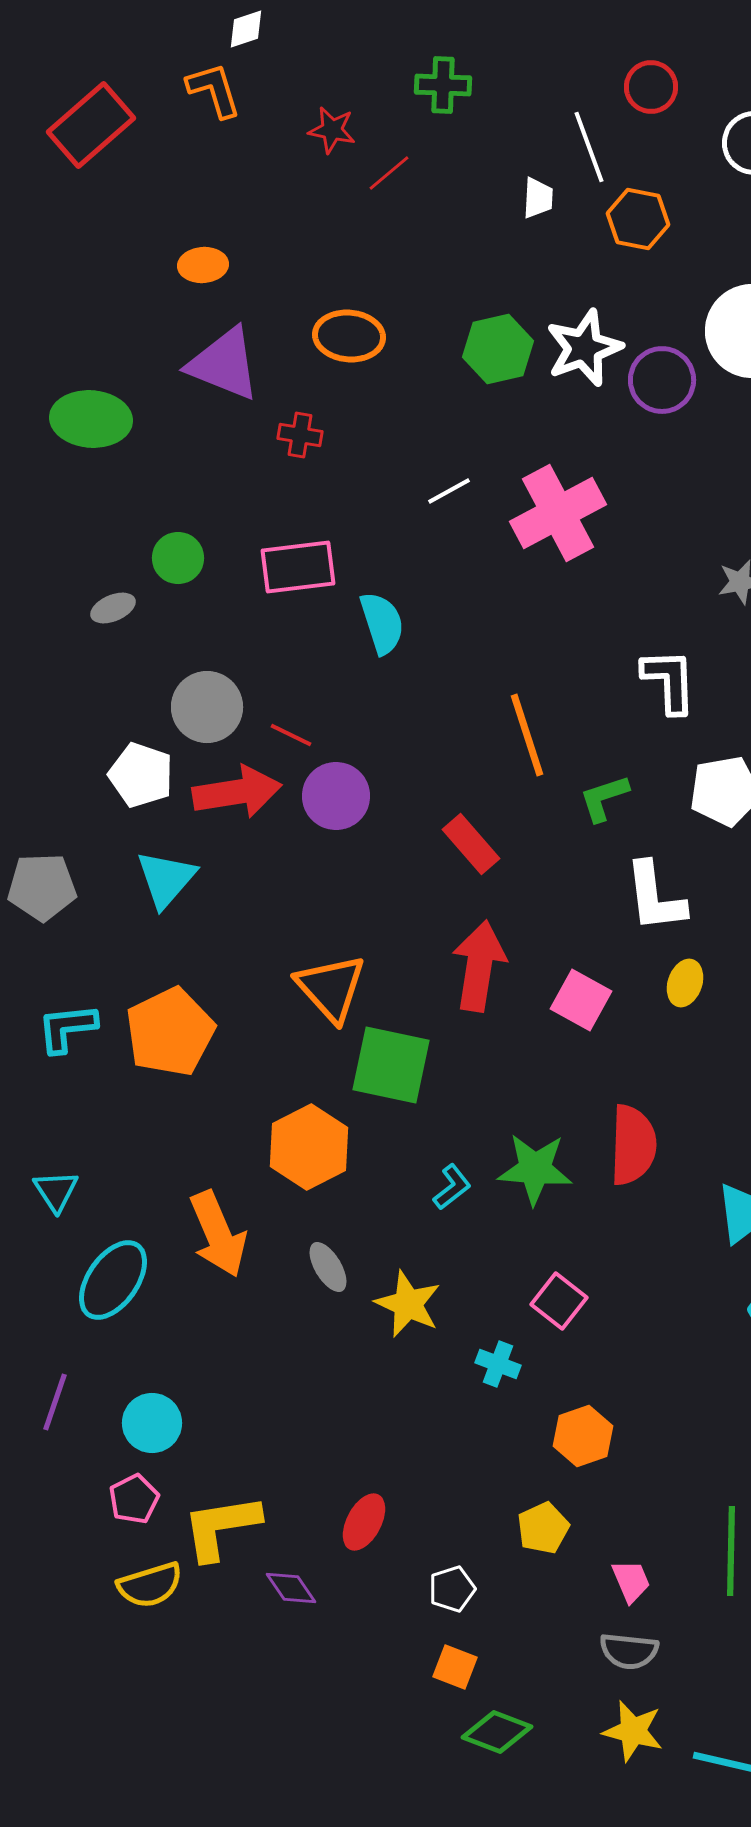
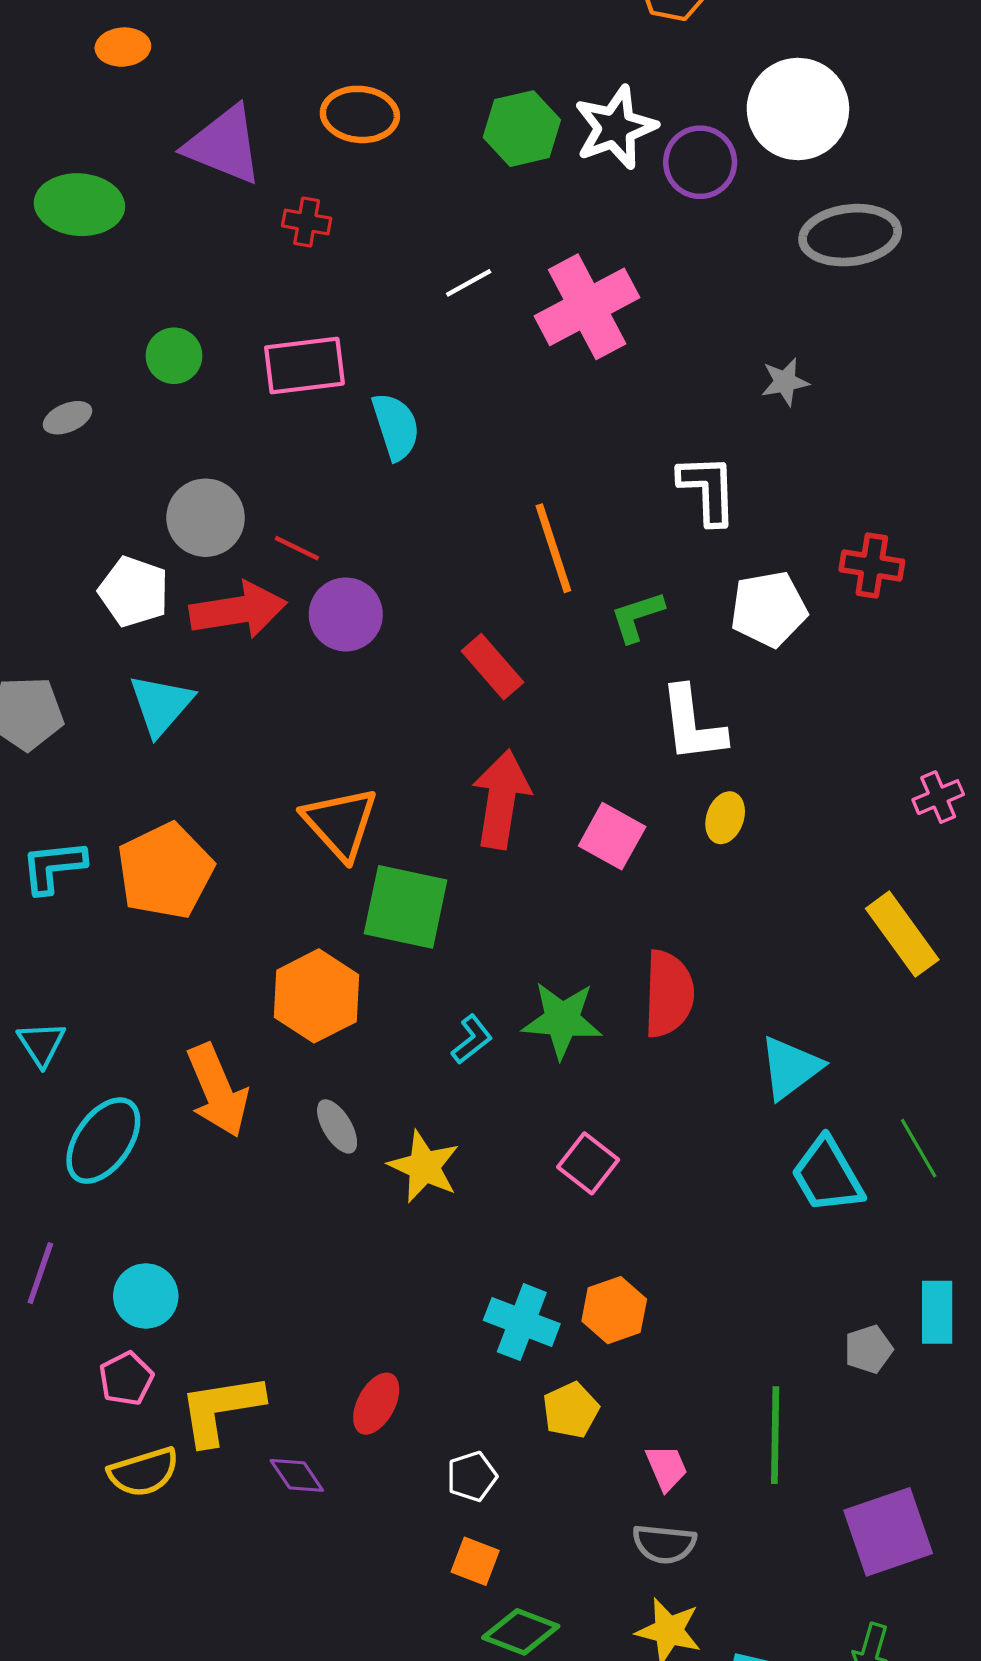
orange ellipse: (203, 265) -> (123, 47), moved
gray ellipse: (113, 608) -> (67, 418), moved
cyan cross: (498, 1364) -> (522, 1322), moved, size x1.5

